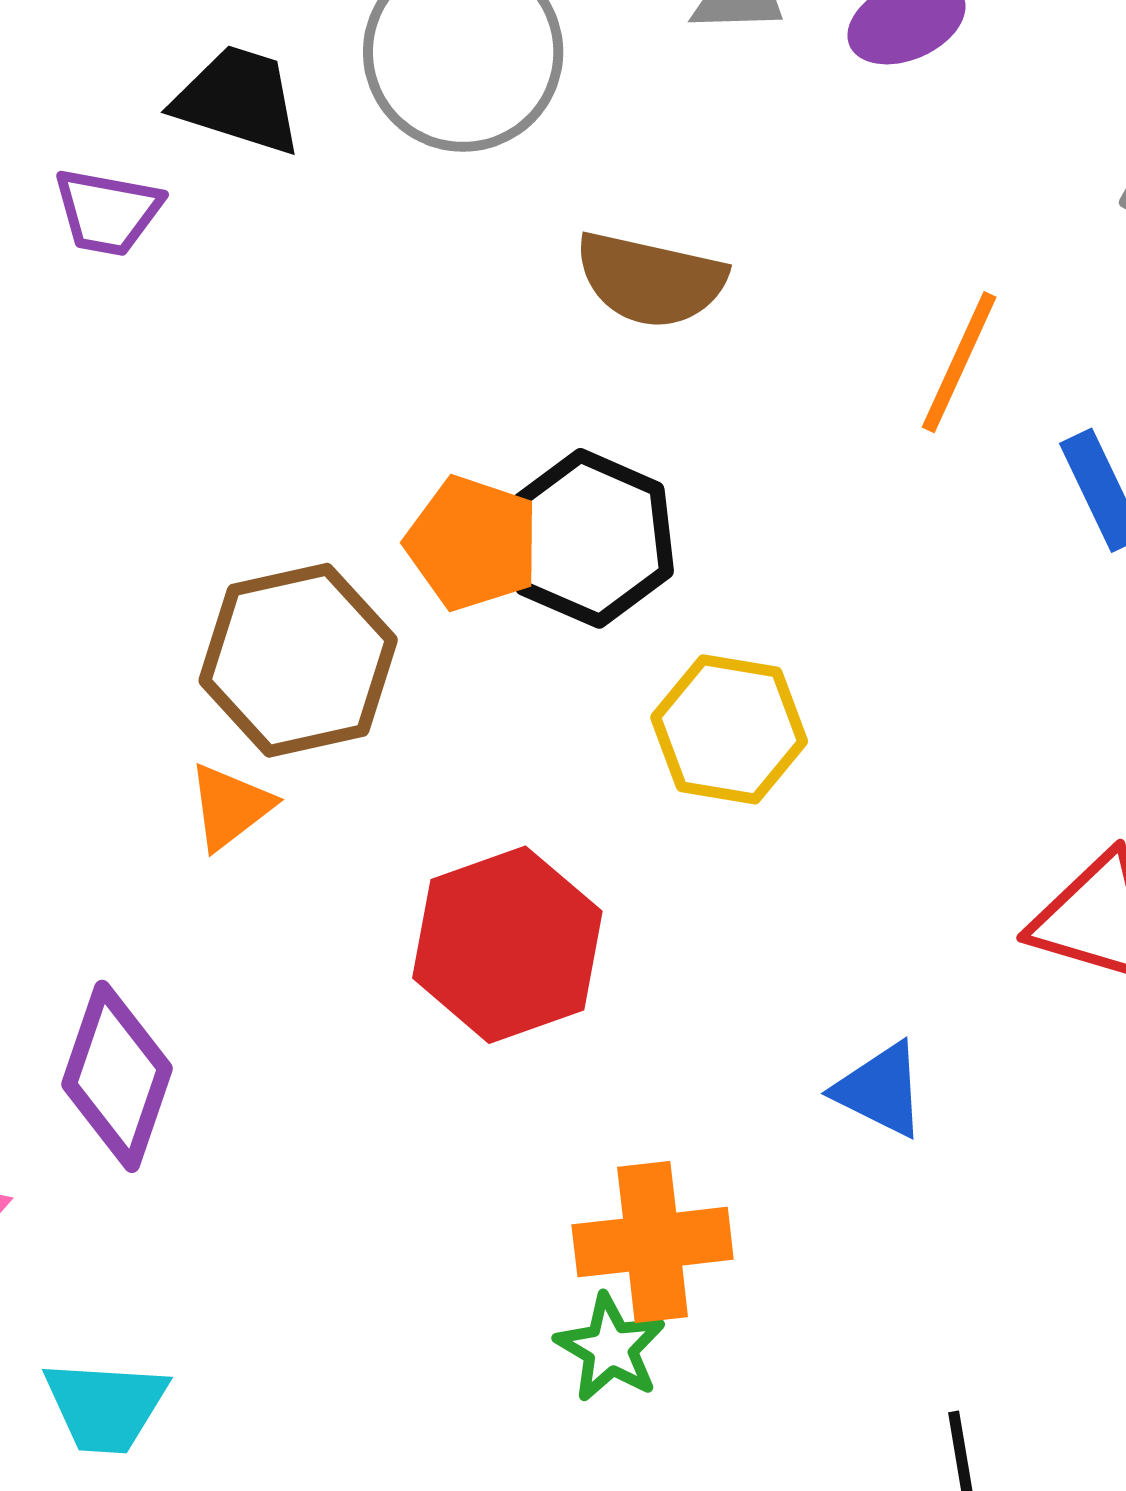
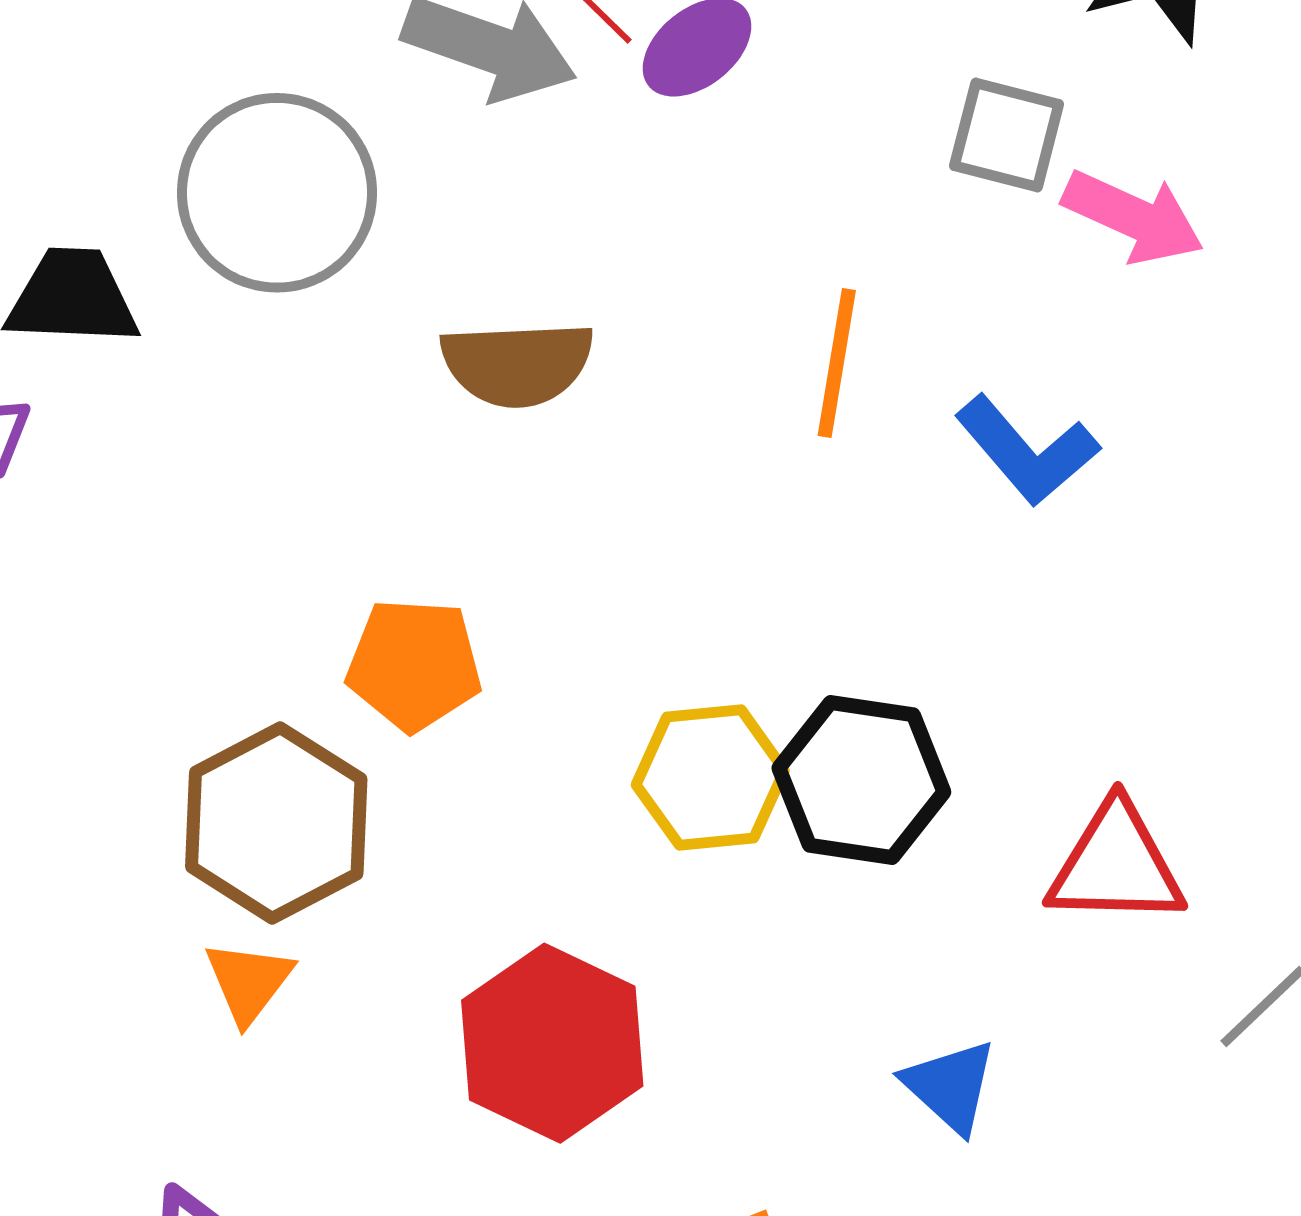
black hexagon: (590, 538) -> (861, 780), moved
blue triangle: (880, 1090) -> (950, 1086), turned 31

